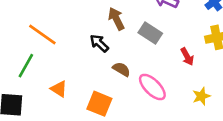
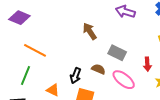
gray rectangle: (150, 33) -> (117, 53), moved
black arrow: (99, 43) -> (76, 76), moved, turned -105
red arrow: (187, 57) -> (147, 64), moved, turned 32

